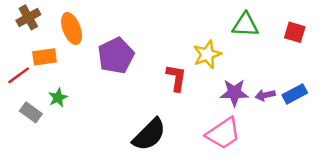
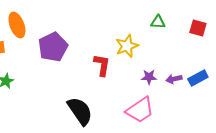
green triangle: (245, 25) -> (158, 22), size x0.7
purple star: (234, 93) -> (149, 77), size x0.7
black semicircle: (149, 135) -> (80, 111), turned -80

